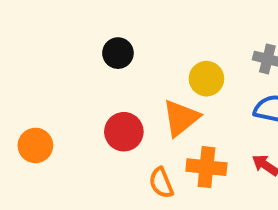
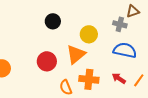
black circle: (118, 53) -> (53, 21), moved

